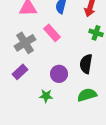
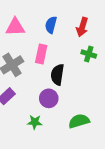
pink rectangle: (52, 33) -> (41, 54), turned 54
black semicircle: (86, 64) -> (57, 75), moved

